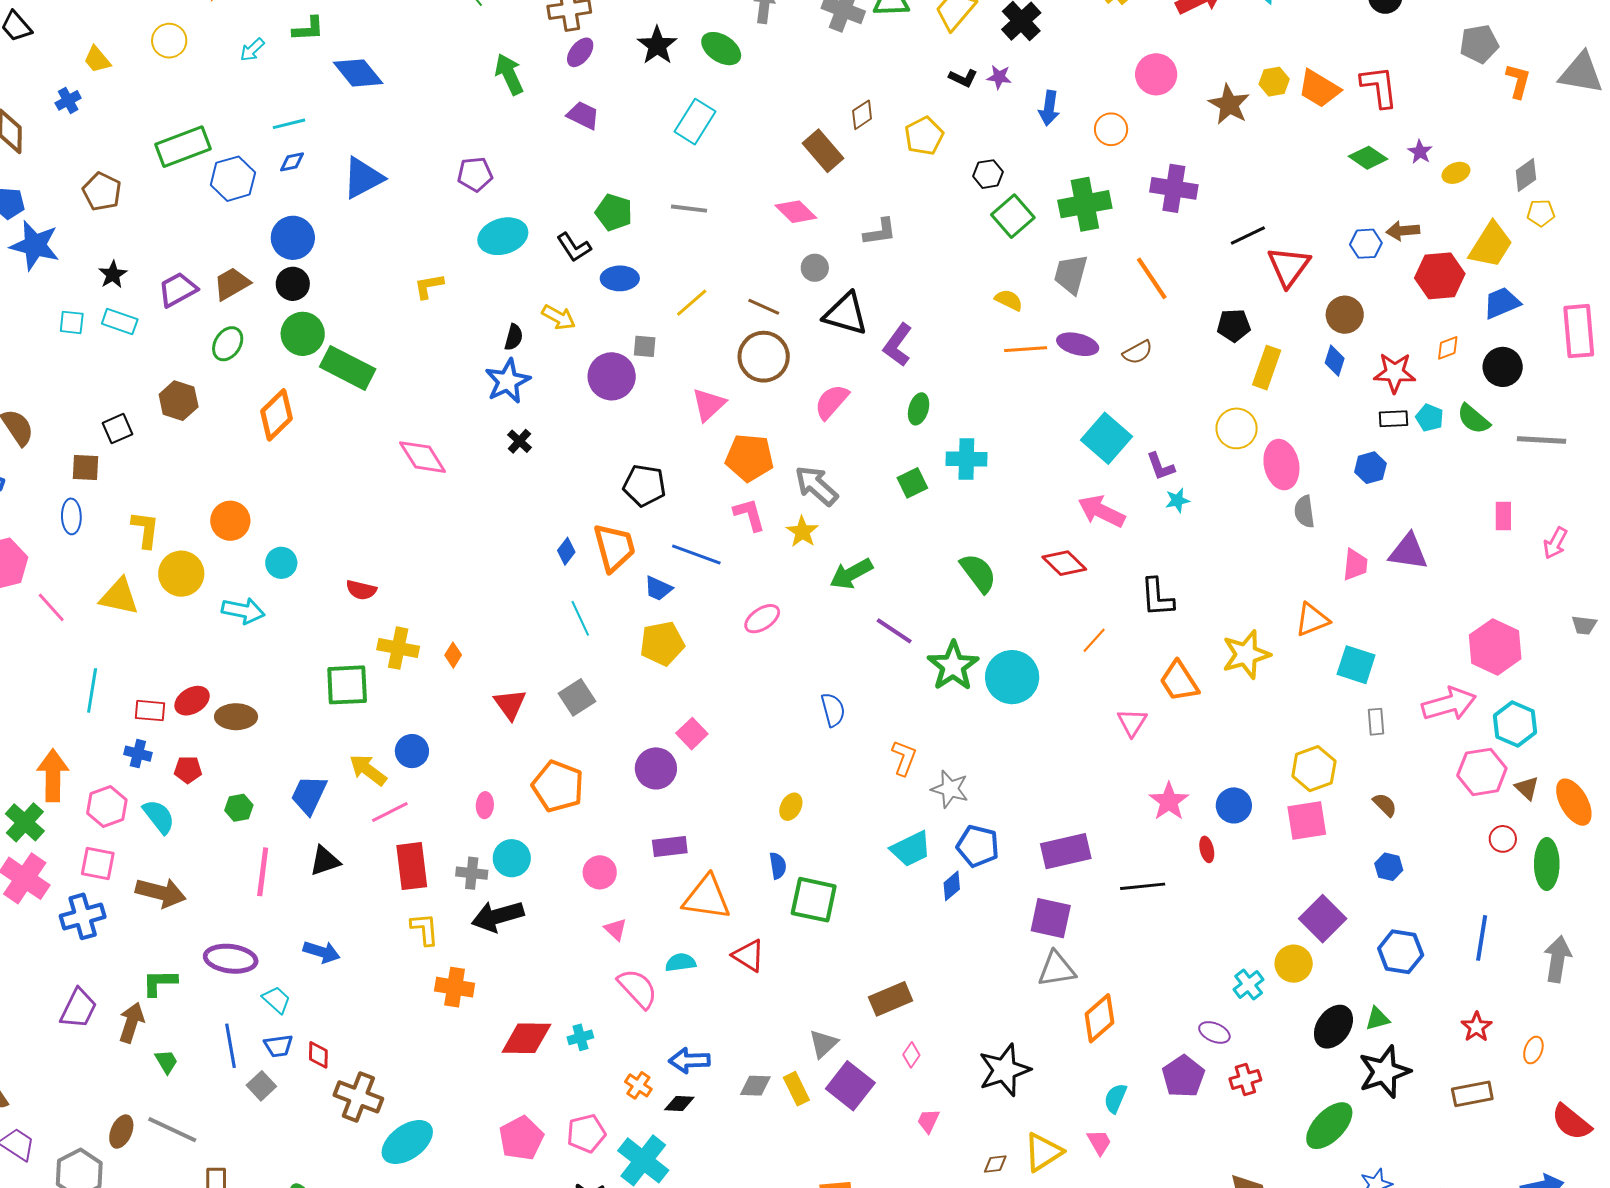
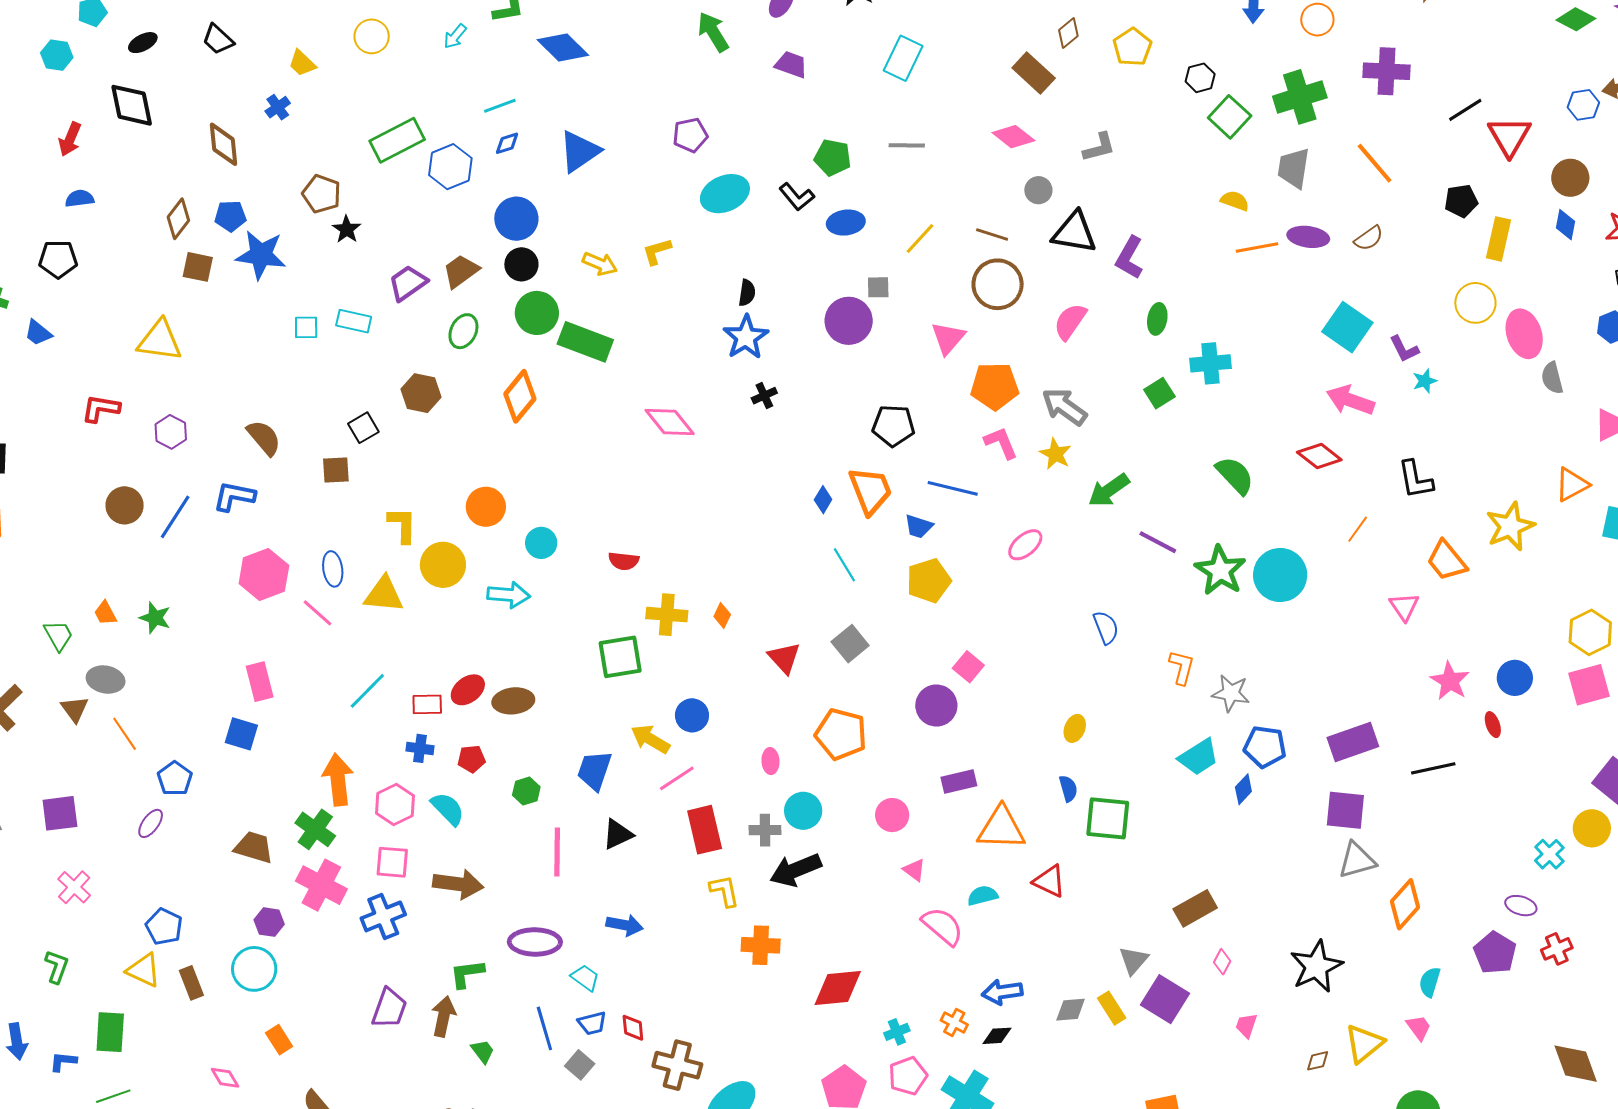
black star: (113, 275) -> (347, 229), moved
yellow arrow: (559, 317) -> (600, 264), moved
black cross: (519, 441) -> (764, 396), turned 30
blue ellipse: (71, 516) -> (333, 569), moved
cyan line: (92, 690) -> (367, 691), turned 42
cyan cross: (580, 1037) -> (897, 1032), moved

